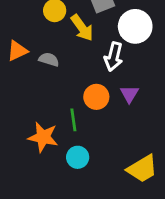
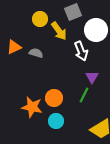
white arrow: (114, 57) -> (81, 51), turned -36
orange circle: (96, 97) -> (54, 98), moved
green line: (73, 120) -> (84, 95), moved, turned 35

